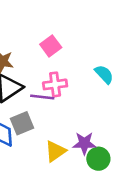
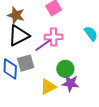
purple line: (42, 97) -> (43, 45), turned -48
green circle: (98, 159) -> (65, 69), moved

